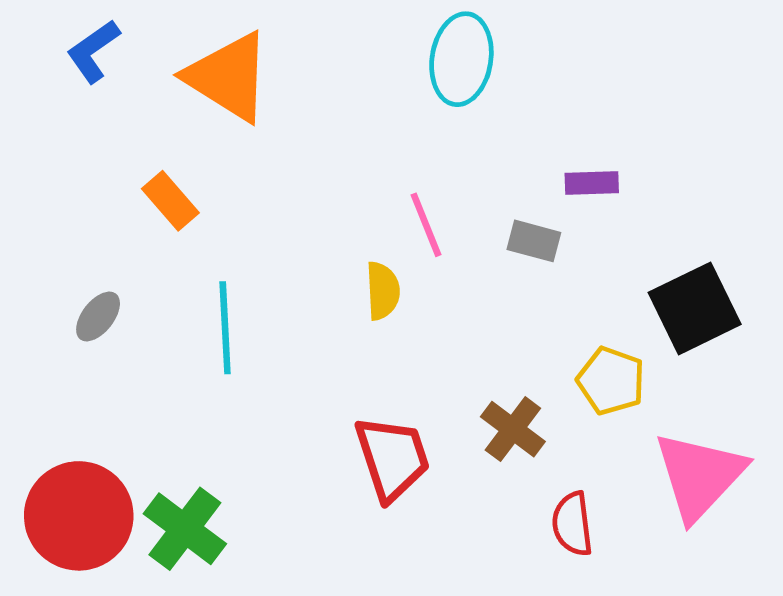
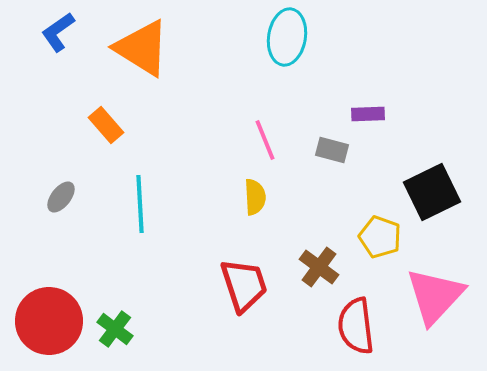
yellow semicircle: (383, 291) -> (255, 197), moved
red semicircle: (572, 524) -> (356, 326), size x1.4
green cross: (185, 529) -> (115, 329), size x0.7

